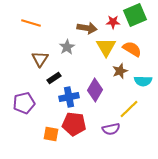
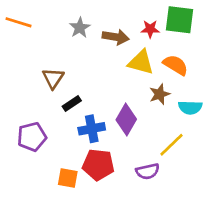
green square: (135, 15) -> (180, 20), turned 30
orange line: (31, 23) -> (19, 22), moved
gray star: (67, 47) -> (80, 28), moved
yellow triangle: (106, 47) -> (141, 62), turned -45

